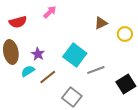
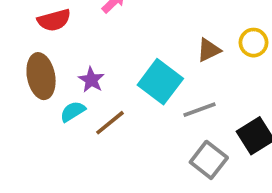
brown triangle: (101, 23) -> (209, 50), moved
gray square: (72, 97) -> (209, 160), moved

